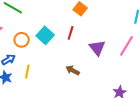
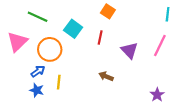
cyan square: (45, 35) -> (73, 29), moved
orange circle: (22, 40) -> (50, 49), size x1.5

